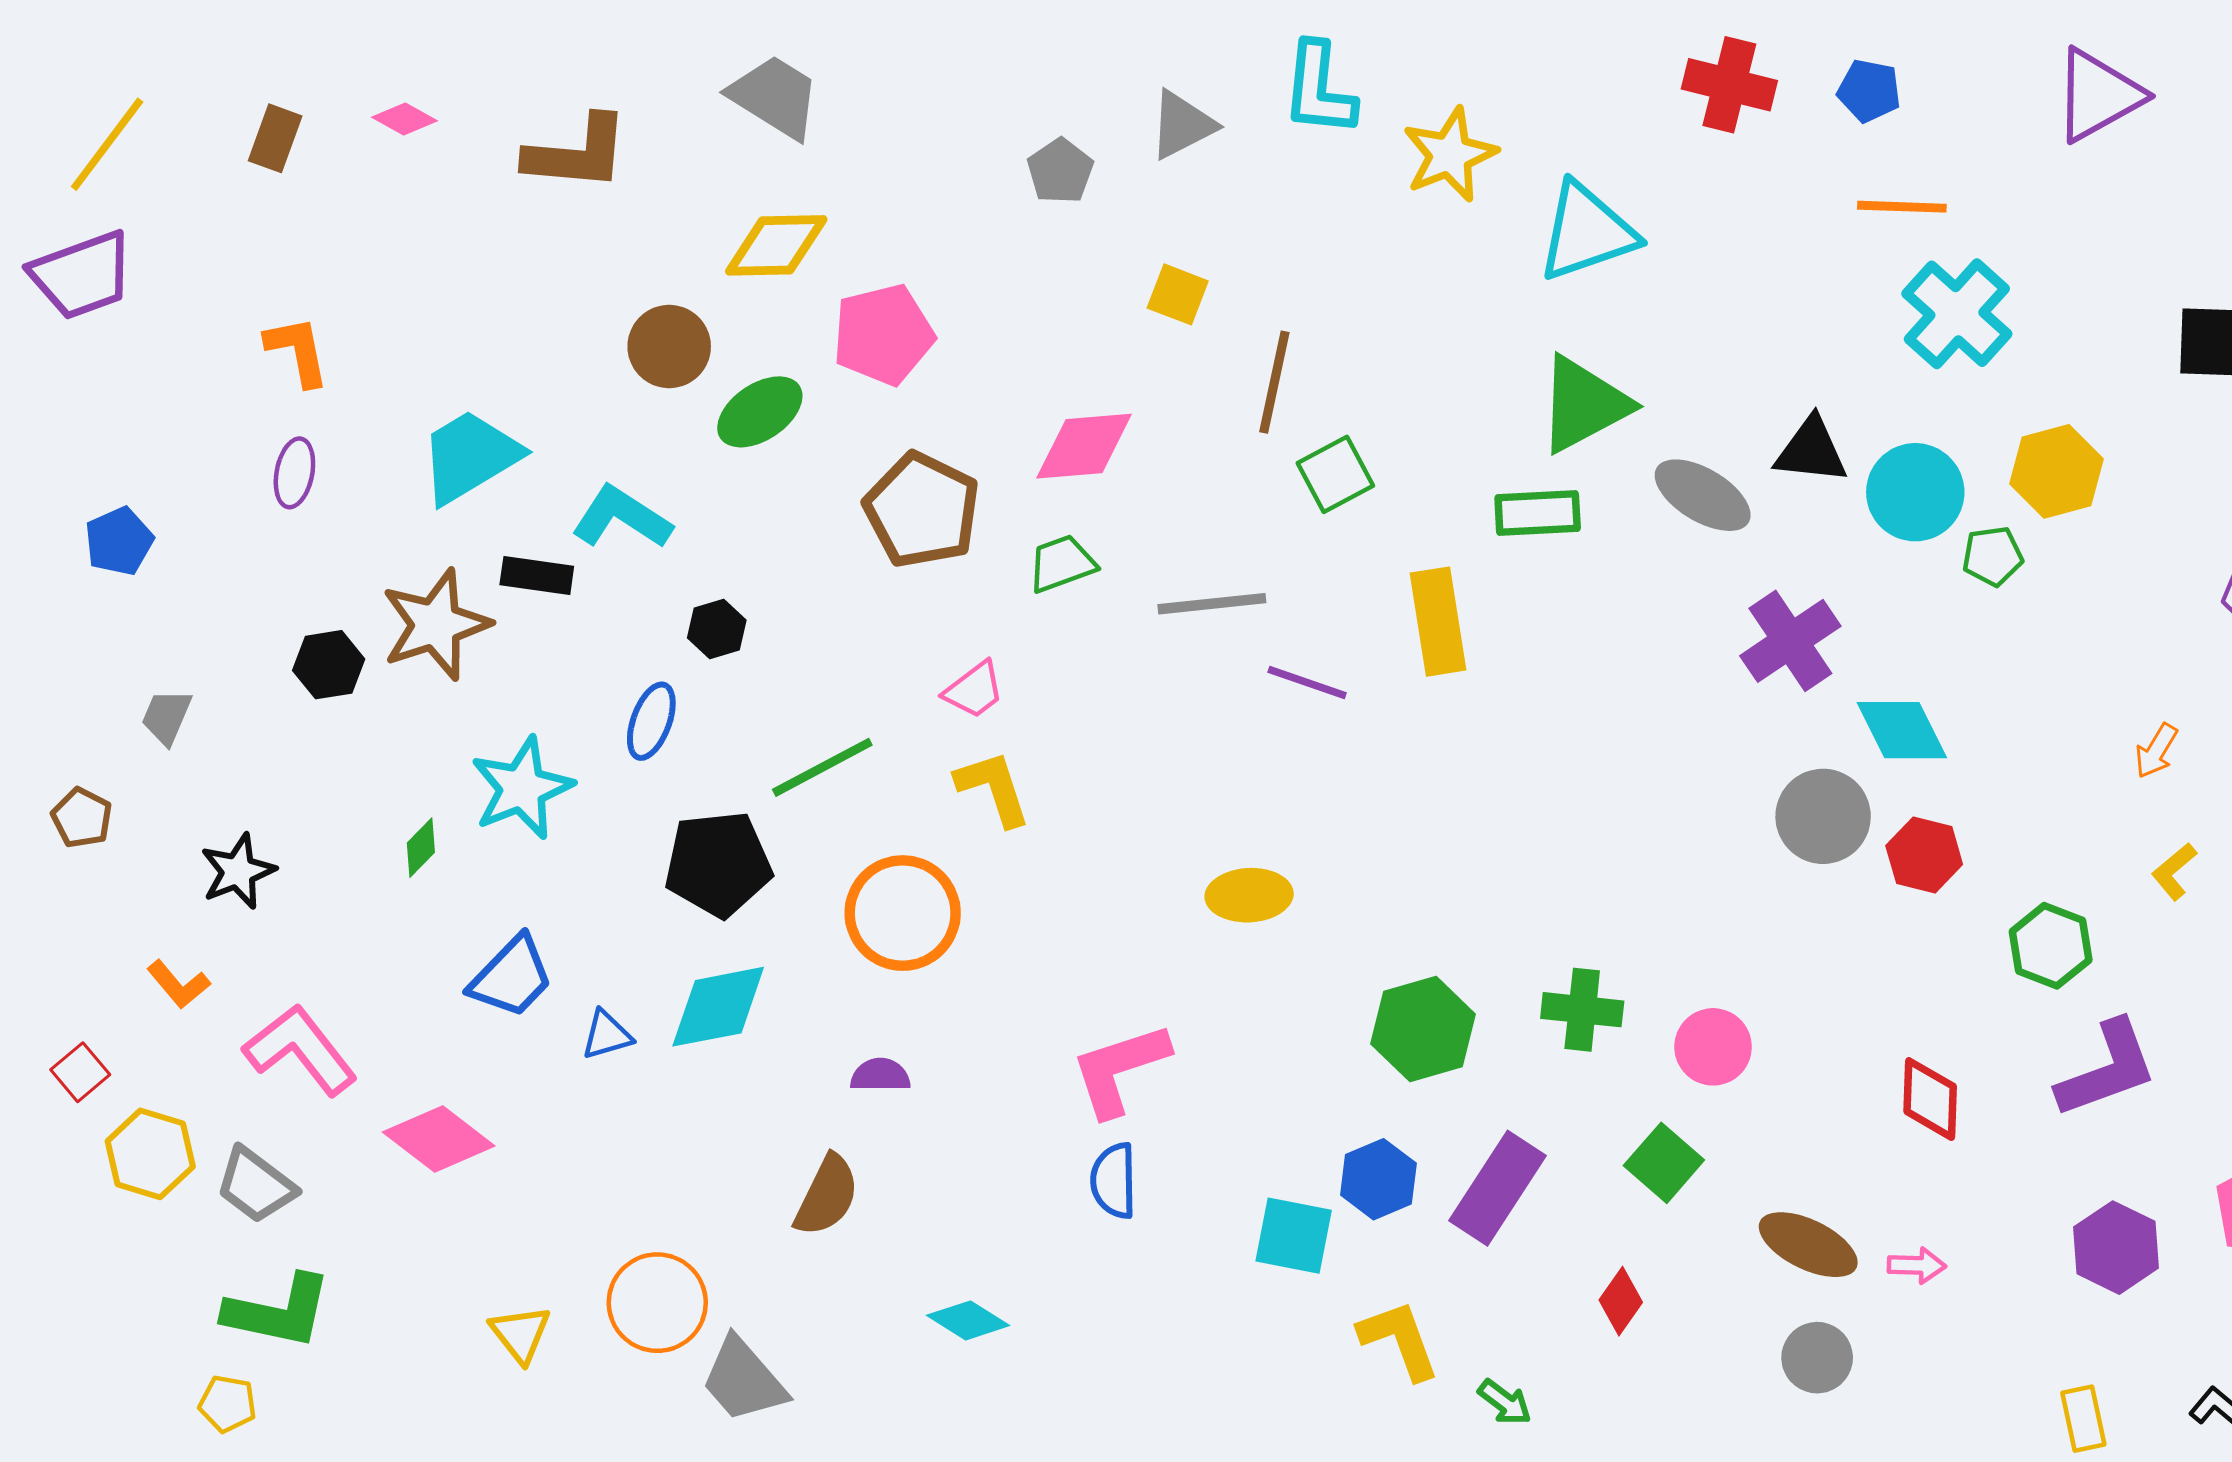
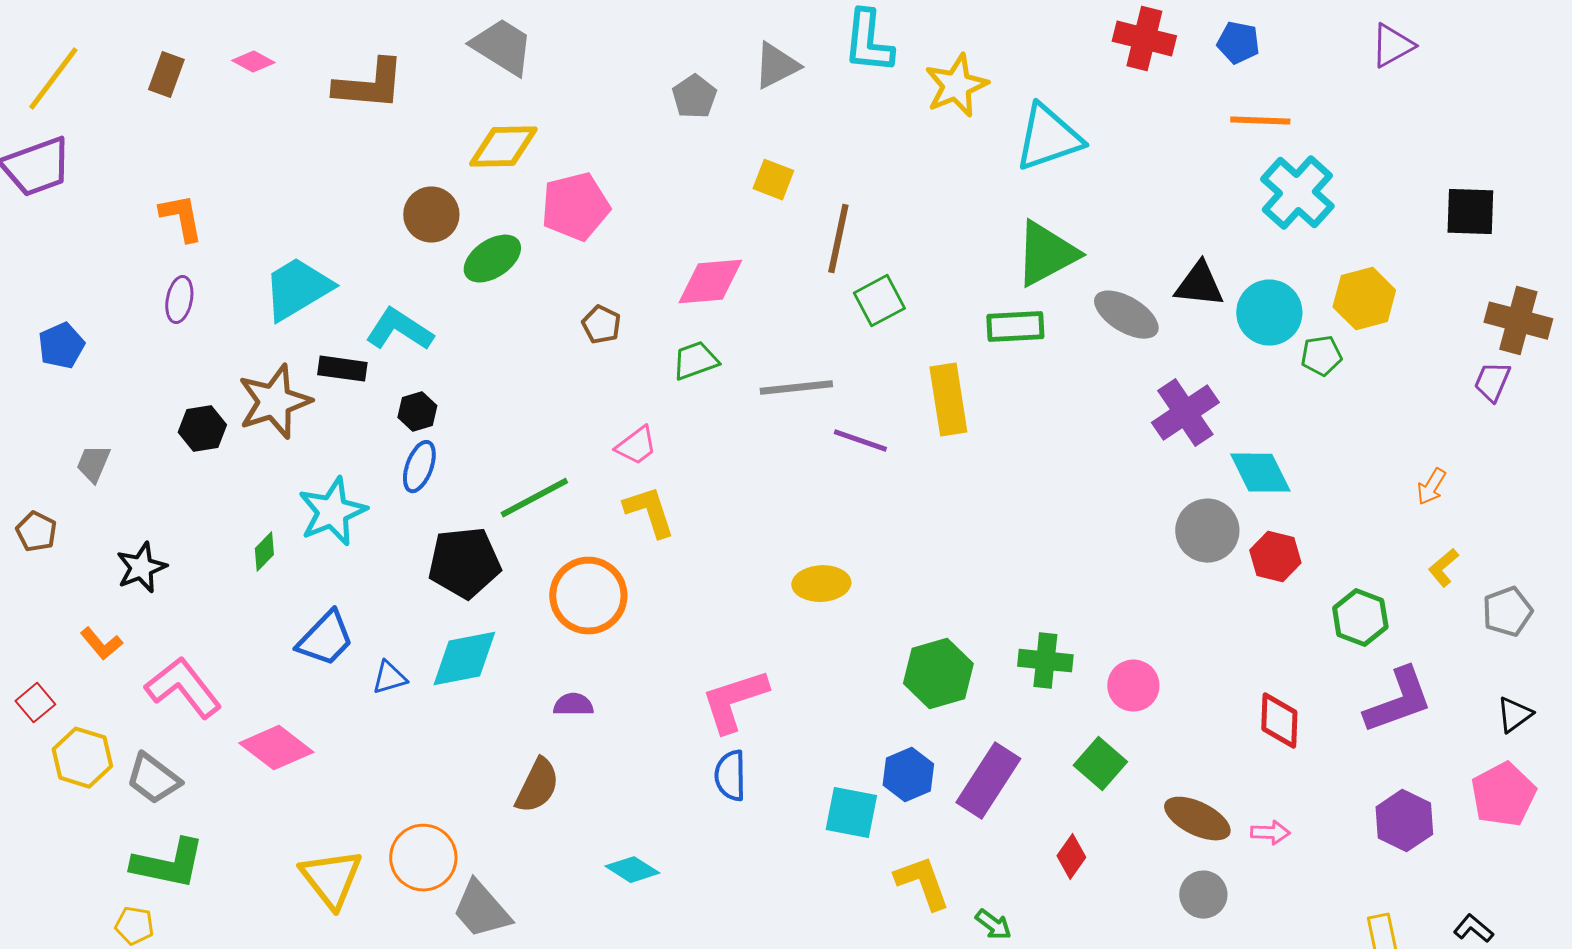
purple triangle: (2098, 95) -> (1392, 46), size x0.7
brown pentagon: (922, 510) -> (601, 325), size x0.5
black hexagon: (717, 629) -> (417, 412), moved
yellow triangle: (520, 1334) -> (331, 879), size x1.5

